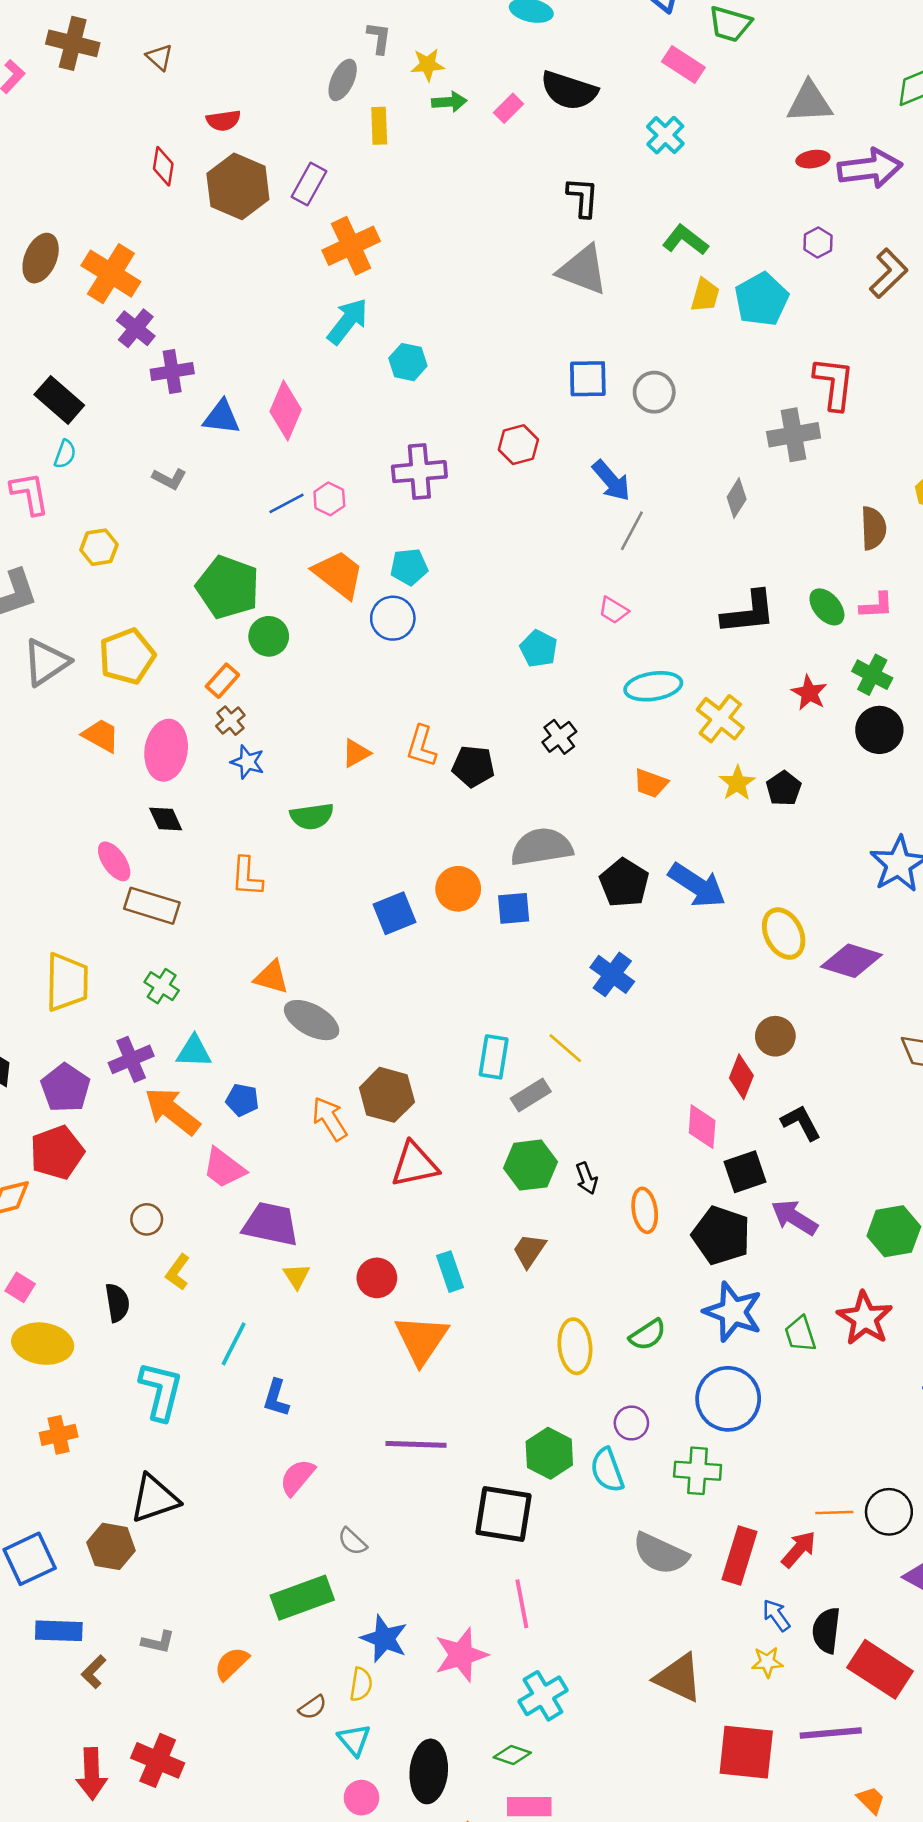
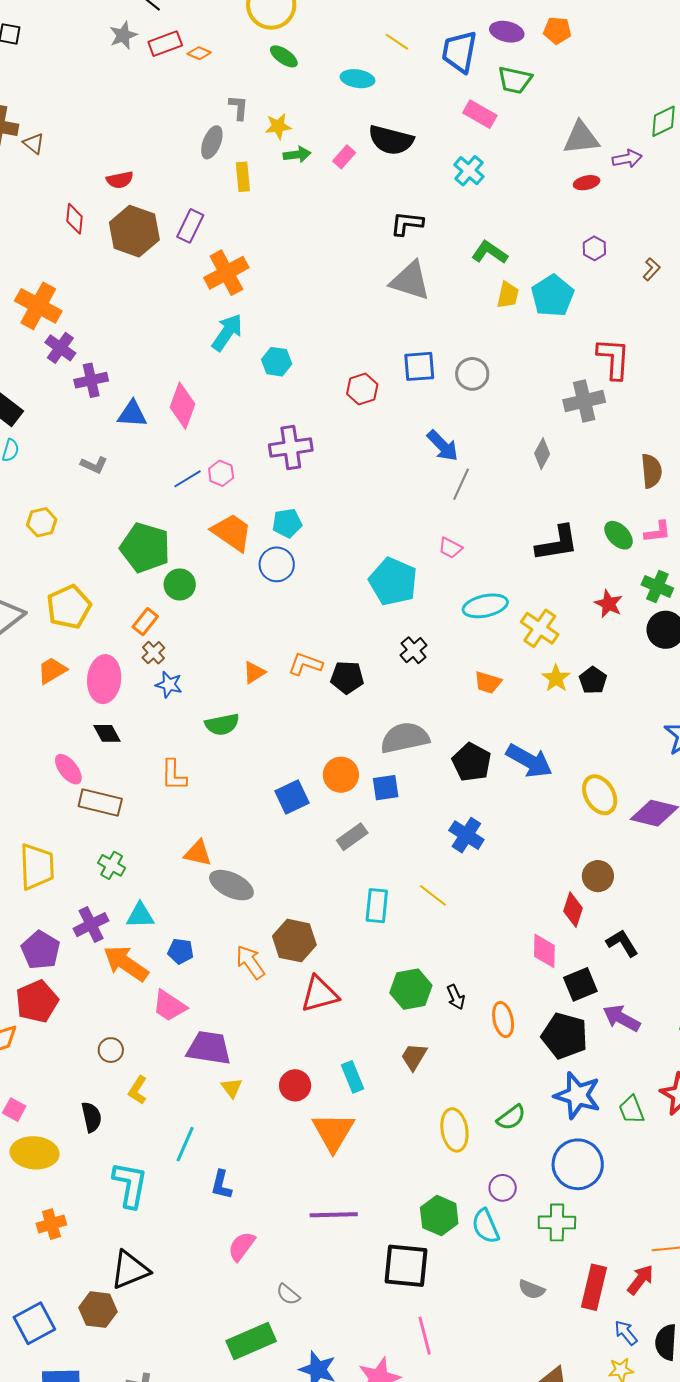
brown triangle: (159, 57) -> (34, 143), moved
purple arrow: (870, 168) -> (627, 159), moved, size x0.6
black L-shape: (583, 197) -> (407, 224), turned -84
brown L-shape: (889, 273) -> (652, 269), size x0.6
red hexagon: (518, 445) -> (362, 389), moved
cyan pentagon: (539, 649) -> (393, 582), size x1.6
orange trapezoid: (101, 735) -> (52, 671), turned -56
orange L-shape: (422, 746) -> (305, 664), turned 96
gray rectangle: (531, 1095) -> (352, 837), moved
gray semicircle: (660, 1554) -> (532, 1290), size x0.6

